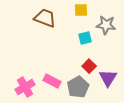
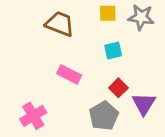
gray star: (106, 25) -> (141, 17), moved
pink rectangle: (52, 81) -> (69, 74), moved

